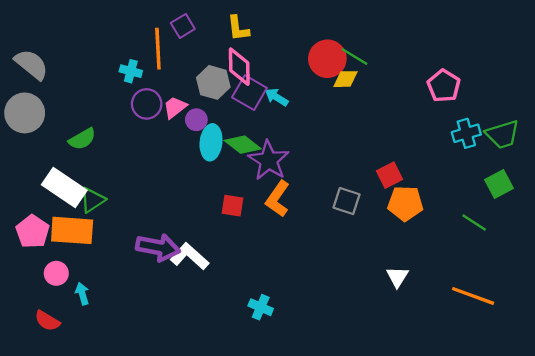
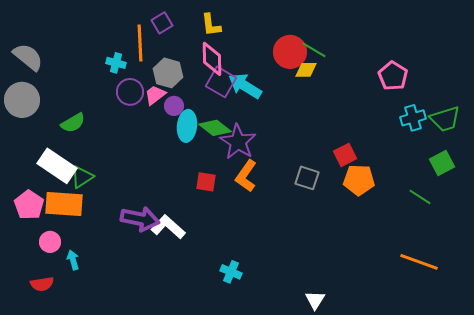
gray hexagon: (213, 82) -> (168, 73), moved
cyan arrow: (277, 97) -> (245, 86), size x1.6
white triangle: (397, 277) -> (315, 300), moved
red semicircle: (47, 321) -> (42, 284), turned -40

